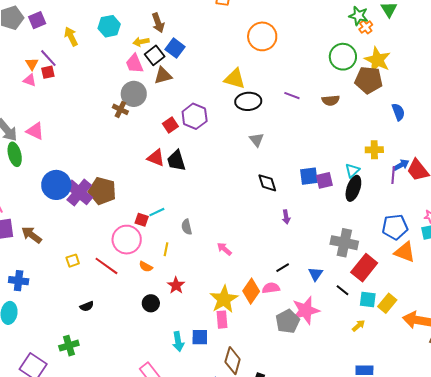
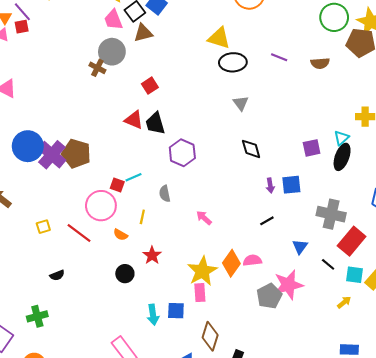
purple hexagon: (195, 116) -> (182, 153), moved
blue square: (309, 176) -> (291, 185), moved
black line: (283, 268) -> (267, 221), moved

